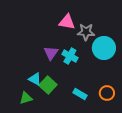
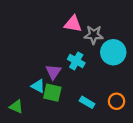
purple triangle: (51, 53) -> (53, 72), moved
green square: (48, 85) -> (52, 93), turned -30
green triangle: (26, 98) -> (16, 107), moved, turned 40

